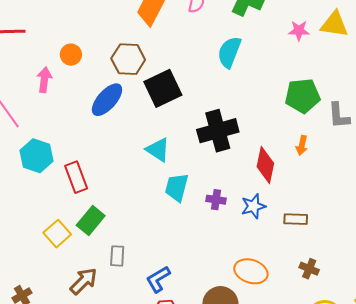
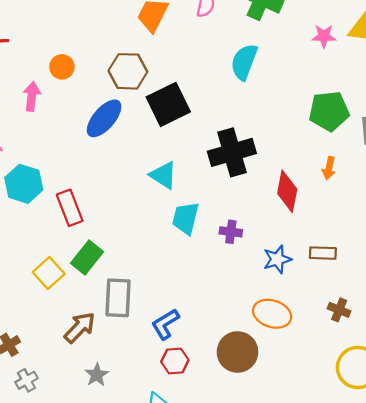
blue star: (253, 206) -> (277, 259), moved
gray rectangle: (117, 256) -> (118, 298), size x1.6

